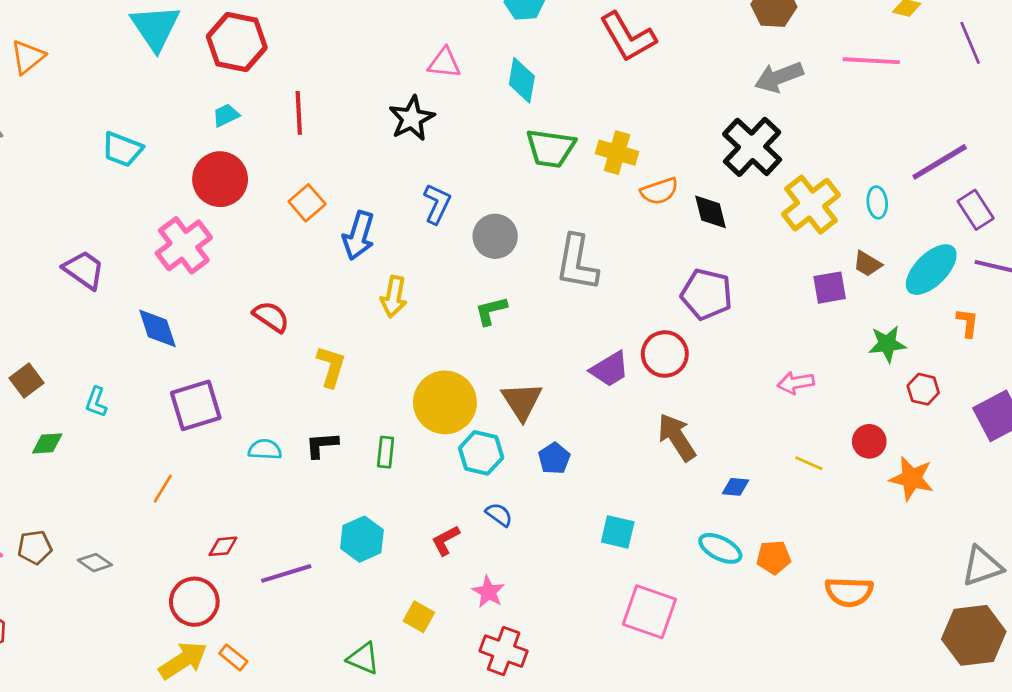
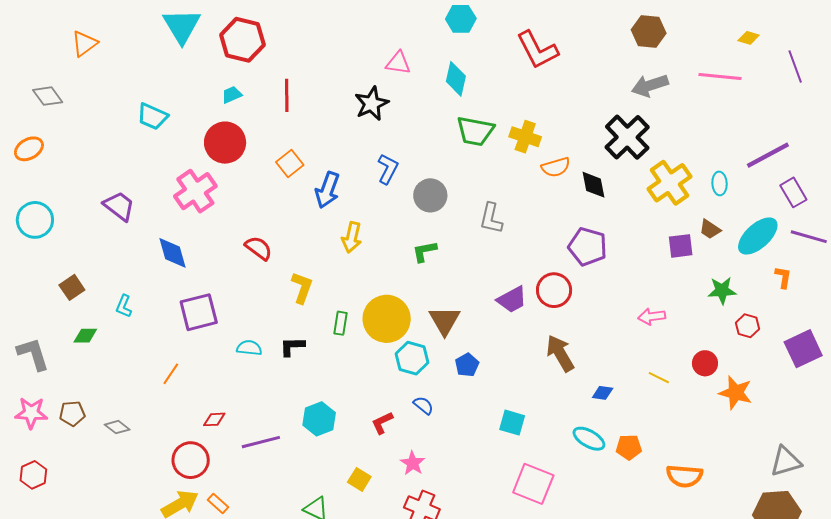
gray L-shape: (577, 263) -> (491, 218), size x0.7
green rectangle: (386, 452) -> (341, 323), moved

